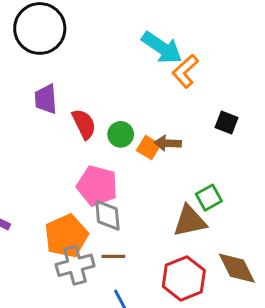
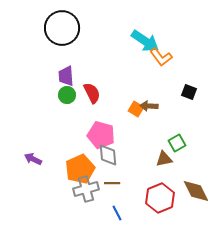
orange L-shape: (185, 71) -> (161, 57), turned -85
green circle: (121, 134) -> (67, 95), moved
brown triangle: (190, 221) -> (164, 159), size x0.7

